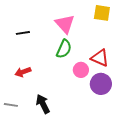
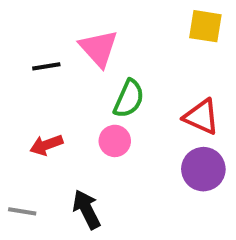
pink triangle: (65, 24) -> (99, 48), moved
pink circle: (81, 70) -> (115, 141), moved

